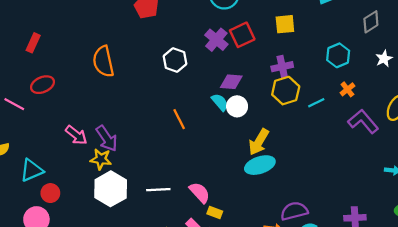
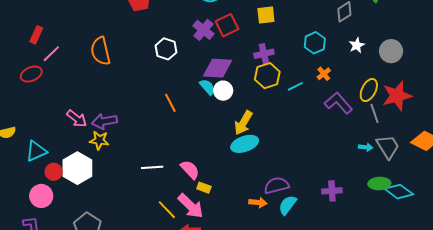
purple diamond: (231, 82) -> (218, 68), size x1.4
red ellipse: (42, 85) -> (31, 74), moved
pink line: (14, 104) -> (51, 54), moved, turned -72
purple arrow: (107, 138) -> (104, 121), turned 115
white hexagon: (111, 189) -> (77, 168), moved

